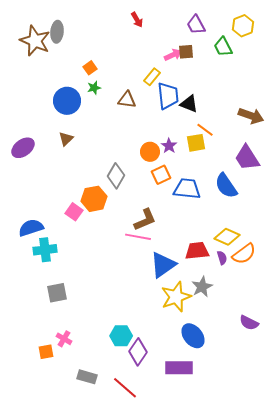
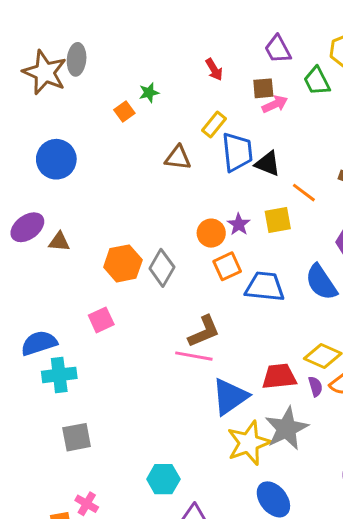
red arrow: (137, 20) -> (214, 69), moved
pink arrow: (173, 55) -> (275, 104), moved
green star: (94, 88) -> (149, 93), moved
blue circle: (67, 101) -> (56, 159), moved
orange line: (205, 130) -> (304, 193), moved
brown triangle: (66, 139) -> (59, 242), moved, turned 49
orange hexagon: (94, 199) -> (123, 263), moved
pink square: (74, 212) -> (101, 320), turned 30
gray star: (202, 287) -> (286, 428), size x1.4
cyan hexagon: (121, 336) -> (163, 479), moved

